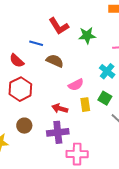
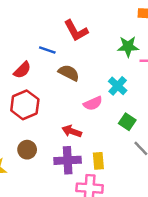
green star: (87, 35) -> (128, 47), moved
red semicircle: (17, 61) -> (22, 70), turned -91
cyan cross: (107, 71) -> (118, 86), moved
yellow rectangle: (85, 105) -> (98, 161), moved

